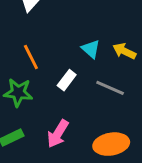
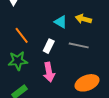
pink arrow: (58, 134) -> (49, 72), moved, turned -30

